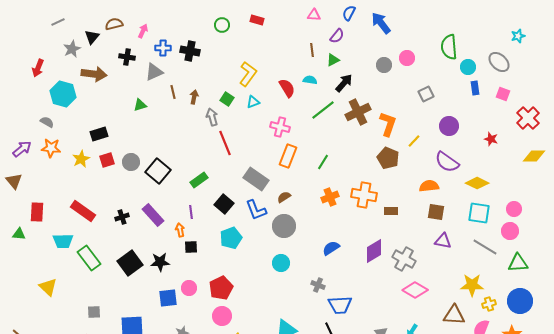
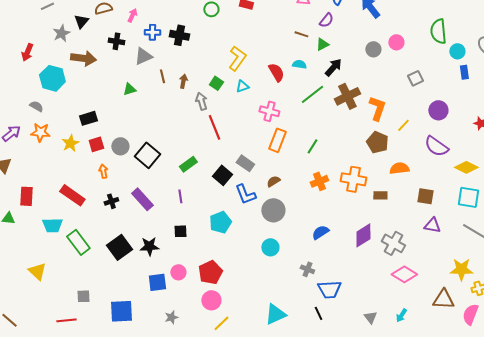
brown line: (312, 50) -> (301, 34), turned -64
gray rectangle: (256, 179) -> (245, 163), size x0.7
orange semicircle: (429, 186) -> (399, 168), moved
black square: (224, 204) -> (222, 175), moved
orange arrow: (180, 230) -> (103, 171), moved

